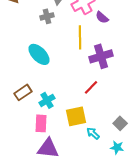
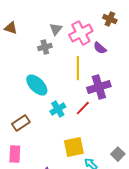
red line: (91, 87) -> (83, 108), moved
cyan cross: (47, 100) -> (58, 109), moved
pink rectangle: (41, 123) -> (15, 154), moved

